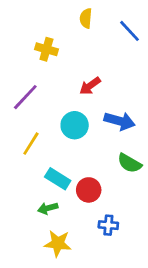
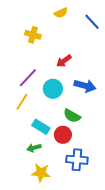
yellow semicircle: (86, 18) -> (61, 13), turned -120
purple line: (25, 97) -> (28, 78), moved
green semicircle: (129, 163) -> (72, 116), moved
blue cross: (108, 225) -> (77, 160), size x1.5

